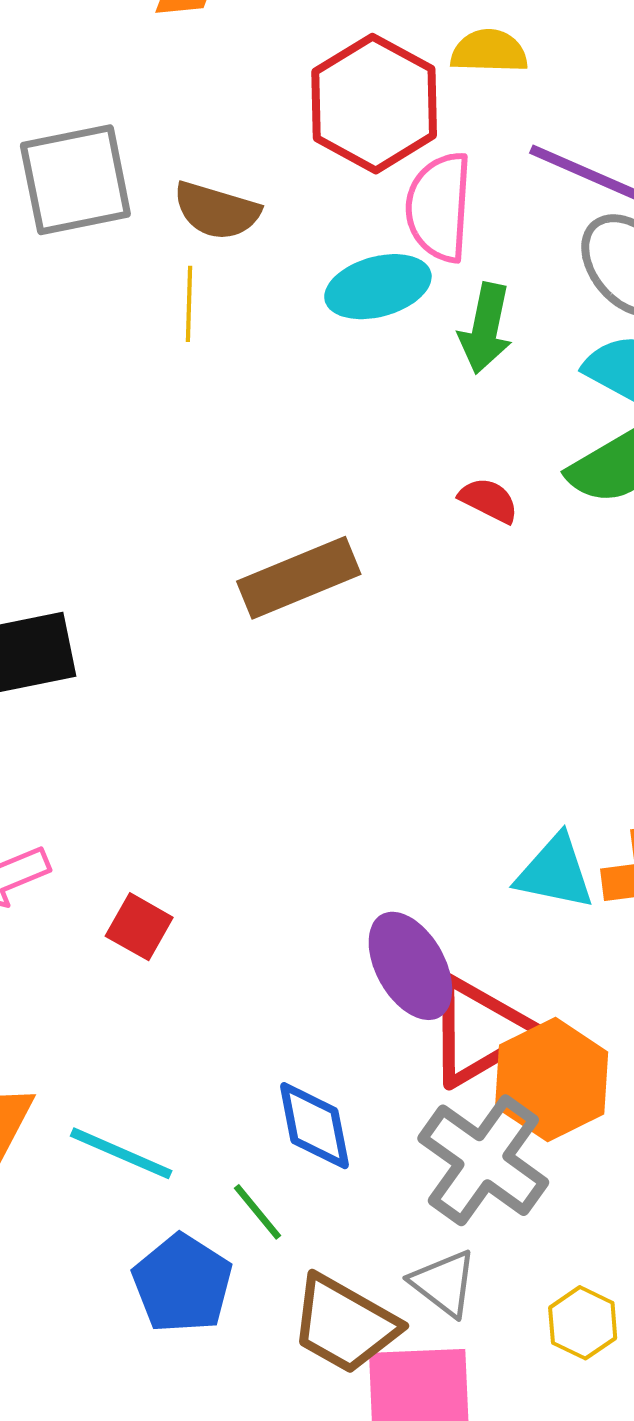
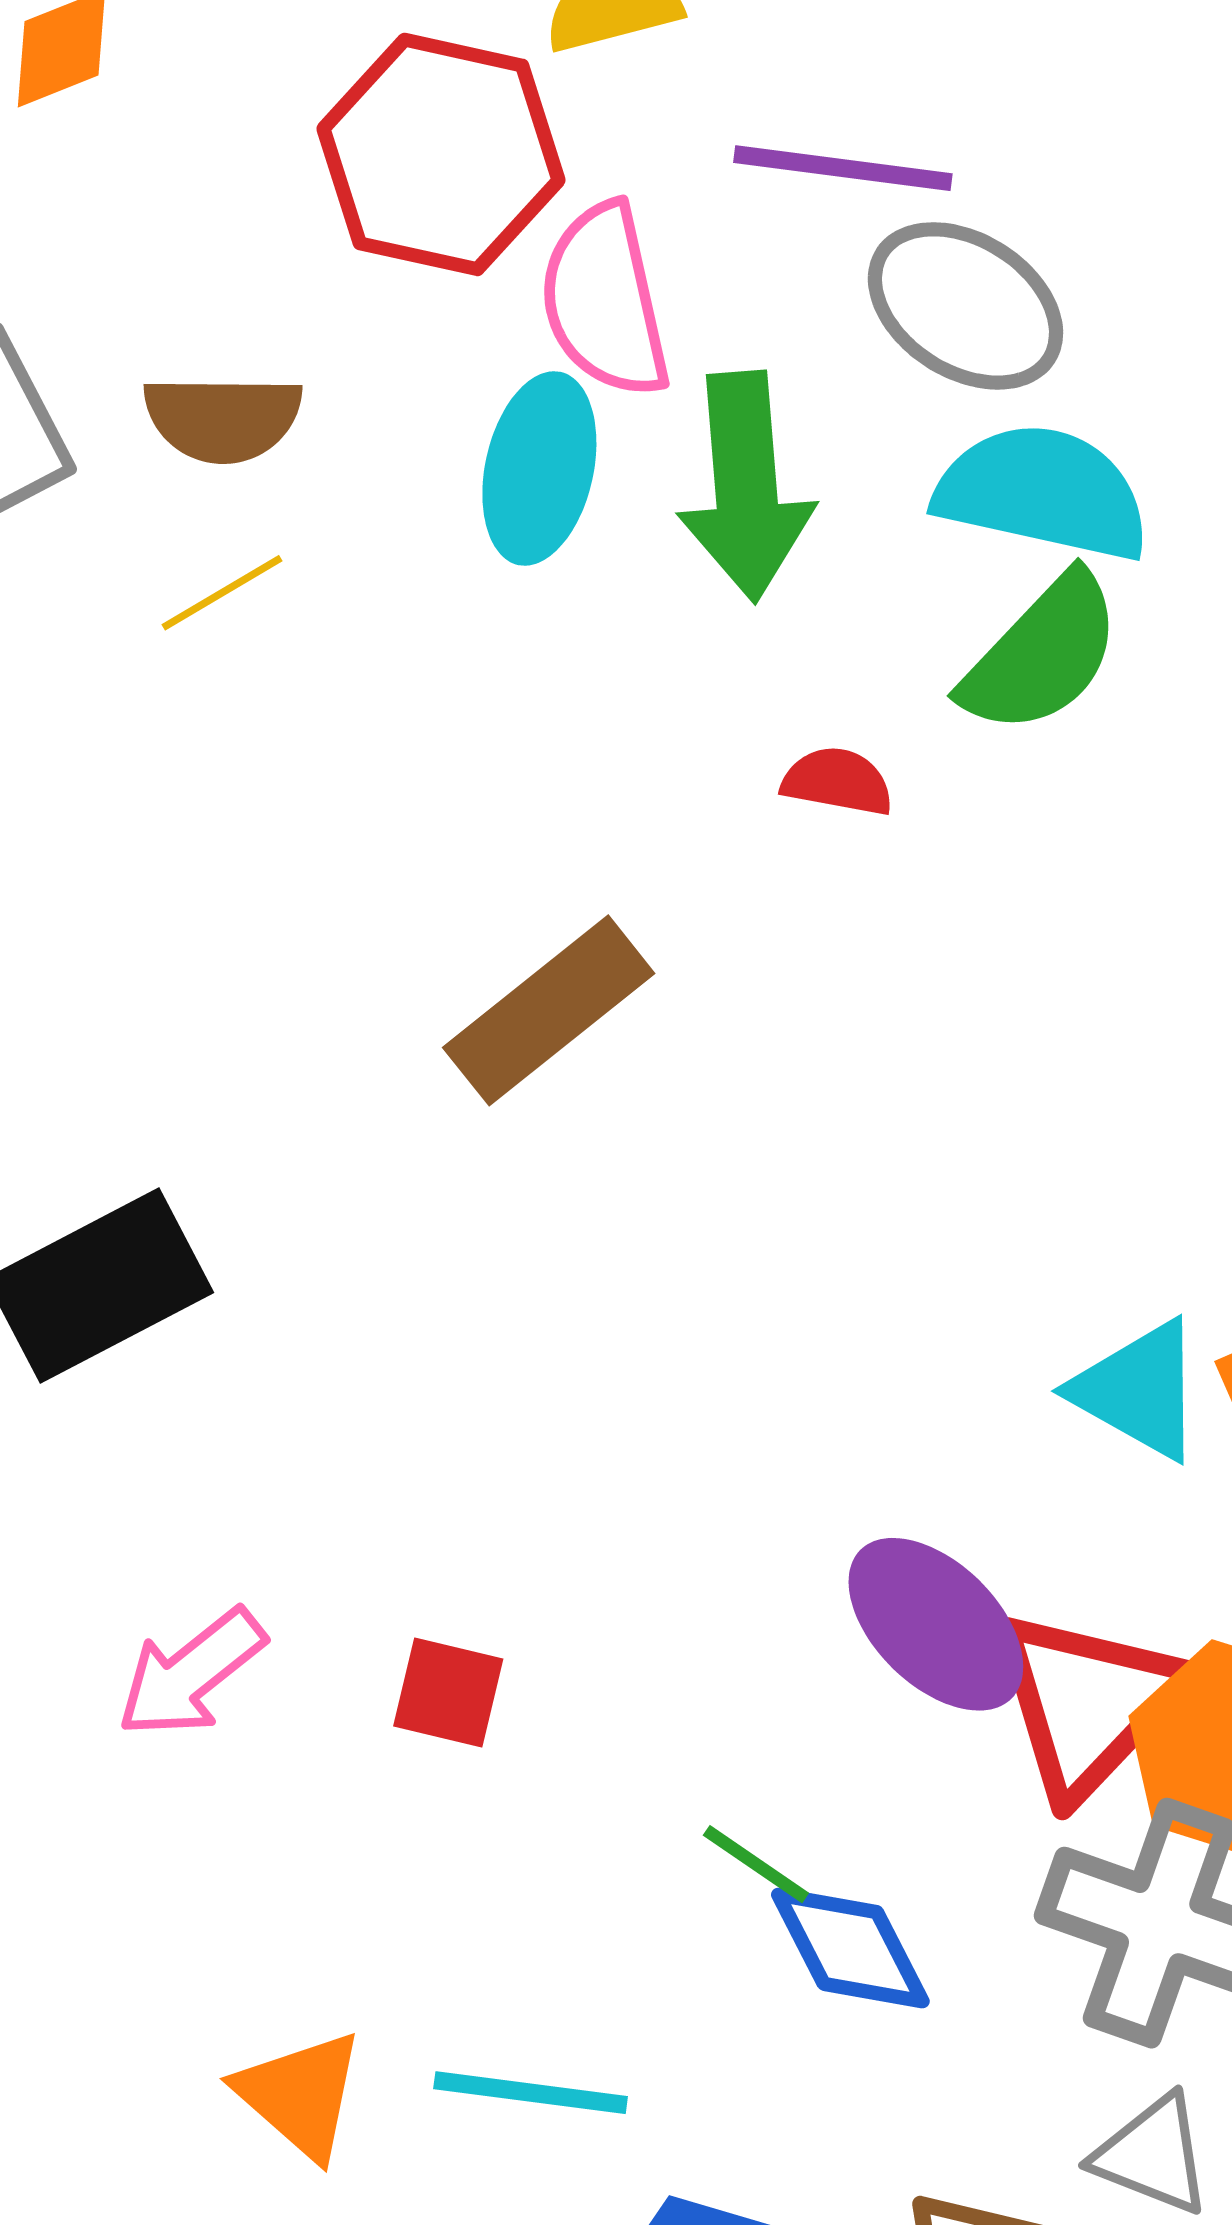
cyan ellipse: (378, 287) -> (539, 469), turned -46
yellow line: (189, 304) -> (222, 593), turned 74
green arrow: (485, 328) -> (746, 486), size x1.4
cyan triangle: (555, 872) -> (1139, 1390), turned 34
green line: (258, 1212) -> (756, 1864), moved

